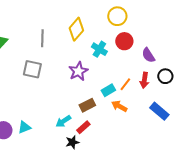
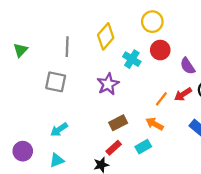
red arrow: (144, 80) -> (183, 94), turned 49
cyan rectangle: (108, 90) -> (143, 147), moved
cyan arrow: (63, 121) -> (59, 130), moved
cyan triangle: (24, 127) -> (57, 160), moved

